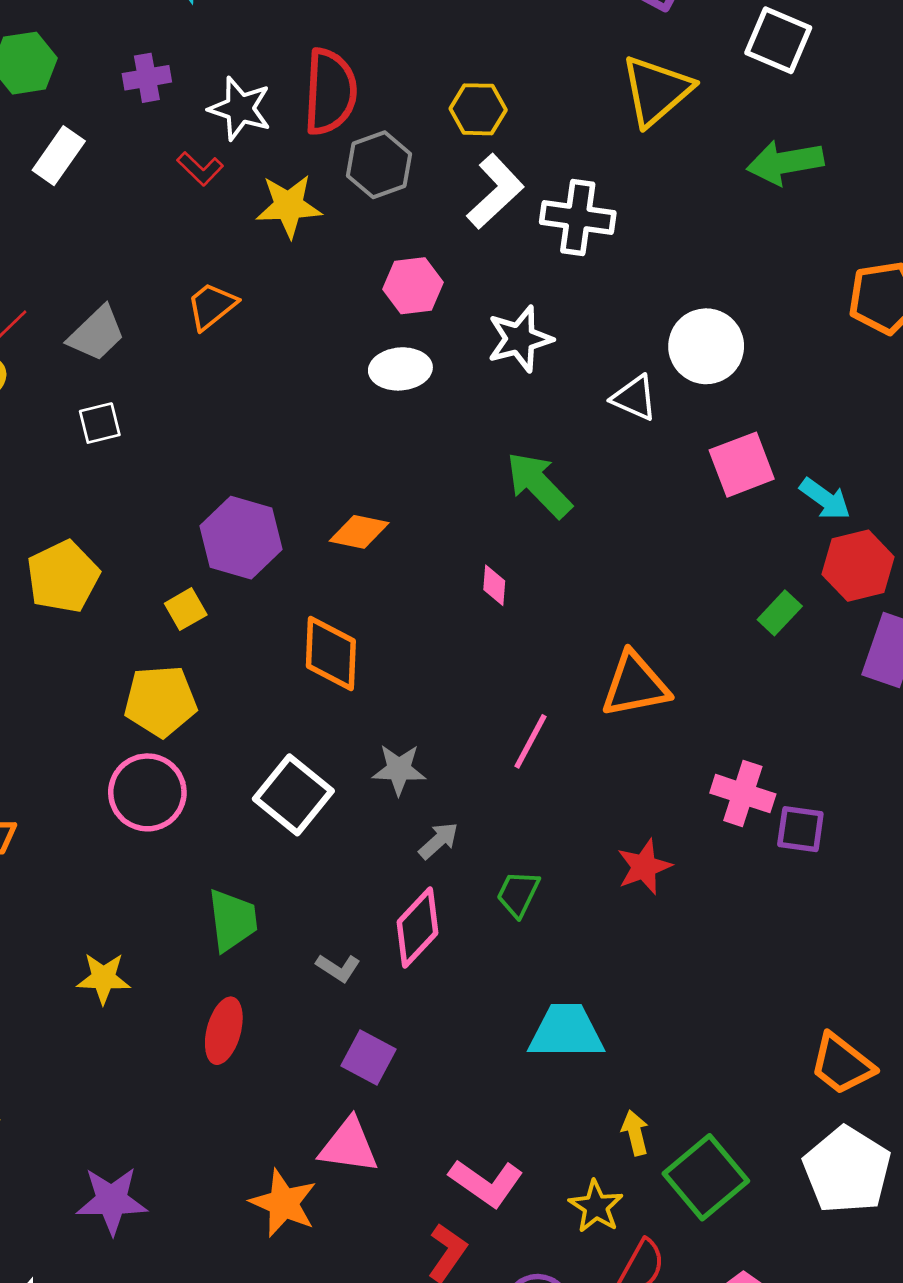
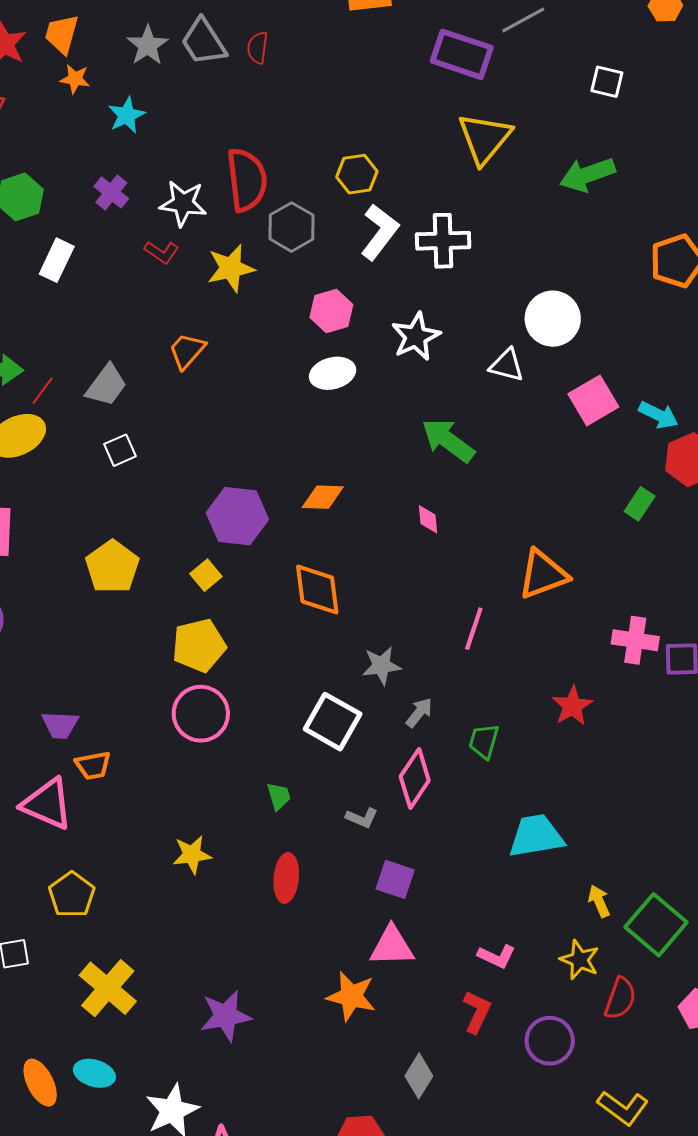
white square: (778, 40) -> (607, 82), moved, size x0.7
purple cross: (147, 78) -> (111, 192), turned -32
white square: (293, 795) -> (333, 722), moved
green trapezoid: (232, 920) -> (279, 796), size x0.6
pink L-shape: (486, 1183) -> (497, 956), size x0.7

